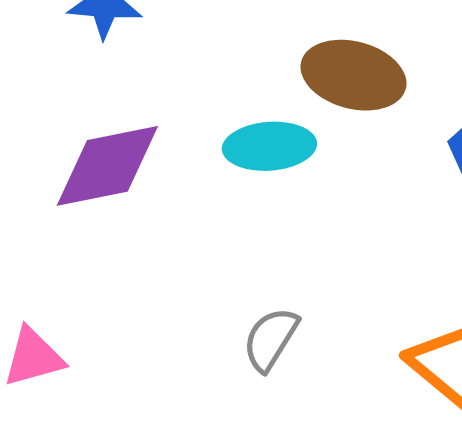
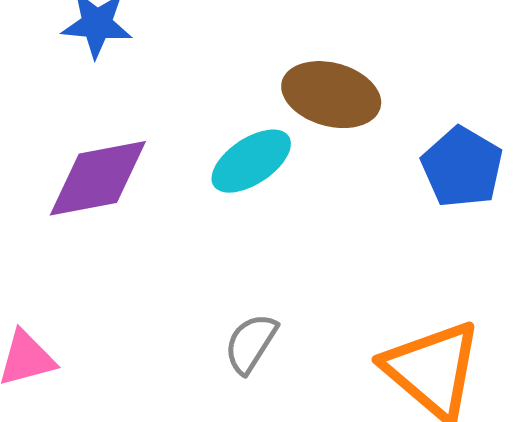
cyan ellipse: (269, 146) -> (251, 161), turned -30

